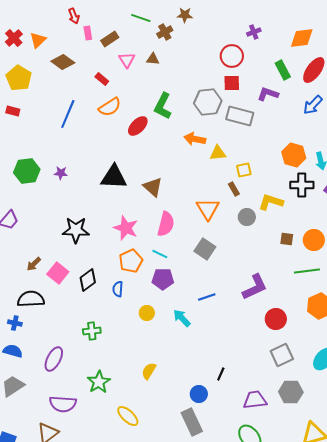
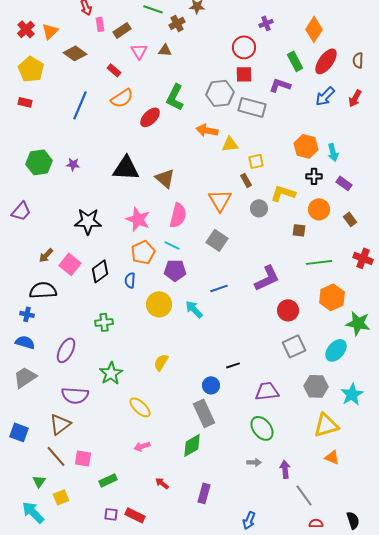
orange diamond: (302, 38) -> (314, 29), turned -50
black cross: (302, 185) -> (314, 176), size x0.7
orange circle: (314, 240) -> (319, 209), moved
yellow circle: (147, 313) -> (159, 304), size x1.6
black line: (221, 374) -> (233, 365), turned 48
gray hexagon: (291, 392) -> (316, 386), moved

